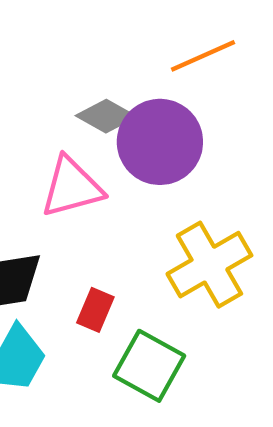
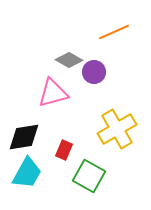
purple circle: (160, 142) -> (94, 72), size x0.6

